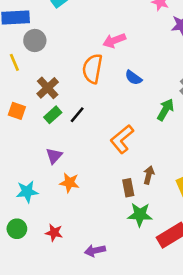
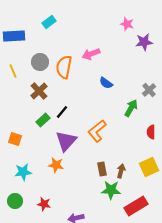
gray circle: (35, 40) -> (40, 62), moved
orange semicircle: (92, 69) -> (64, 67), moved
orange square: (17, 111) -> (15, 139), moved
green rectangle: (53, 115) -> (43, 120), moved
purple triangle: (54, 156) -> (66, 141), moved, size x1.6
brown arrow: (149, 175) -> (121, 171), moved

